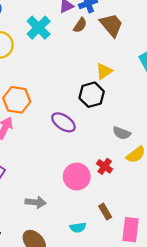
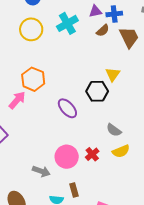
yellow triangle: (104, 71) -> (113, 74), turned -35
gray arrow: (36, 202) -> (41, 171), moved
brown rectangle: (105, 212) -> (74, 190), moved

